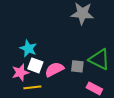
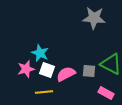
pink star: (20, 72) -> (26, 69), moved

